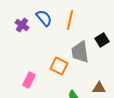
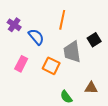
blue semicircle: (44, 18) -> (36, 37), moved
pink rectangle: (29, 80) -> (21, 64), moved

